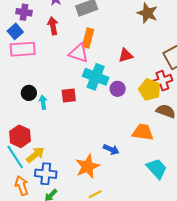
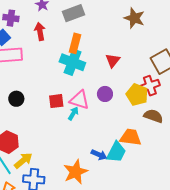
pink triangle: (79, 53) -> (79, 100), moved
red triangle: (126, 55) -> (113, 61), turned -35
cyan cross: (96, 77) -> (72, 62), moved
cyan arrow: (43, 102) -> (73, 113), moved, turned 40
cyan trapezoid: (157, 169) -> (116, 152), moved, turned 70

